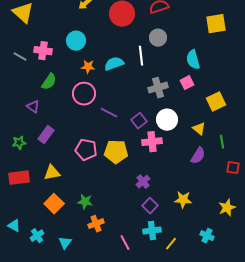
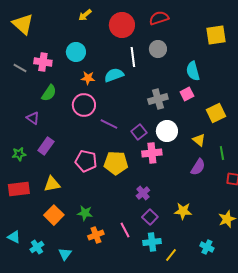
white line: (141, 56) -> (133, 57), moved
pink line: (125, 243) -> (125, 230), moved

